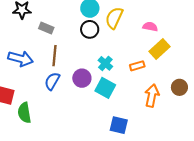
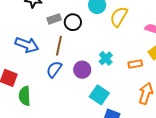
gray rectangle: (46, 28) -> (54, 19), turned -48
black circle: (90, 29) -> (73, 22), moved
cyan square: (105, 88) -> (99, 95), moved

